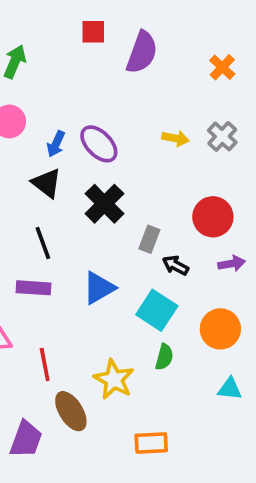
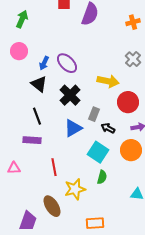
orange cross: (222, 67) -> (133, 22), turned 32
yellow arrow: (176, 138) -> (108, 81), moved, size x1.5
blue triangle: (99, 288) -> (73, 128), moved
orange circle: (220, 329) -> (131, 150), moved
red line: (45, 364) -> (54, 167), moved
yellow star: (114, 379) -> (75, 189), turned 30

